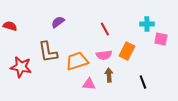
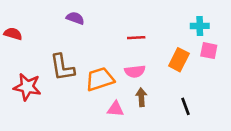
purple semicircle: (58, 22) -> (75, 18), moved, turned 56
cyan cross: (147, 24) -> (200, 26), moved
red line: (105, 29) -> (136, 38), turned -64
orange rectangle: (127, 51) -> (179, 60), moved

